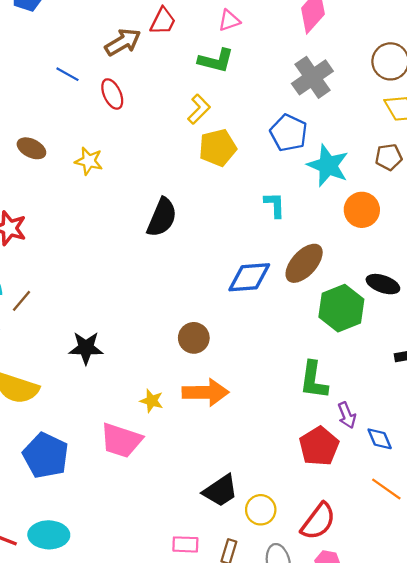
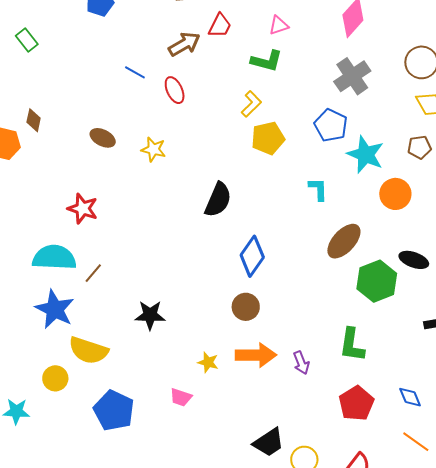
blue diamond: (249, 277) -> (252, 256), moved, turned -51
purple arrow: (347, 415) -> (301, 363), moved
pink trapezoid: (121, 440) -> (181, 397), size x0.6

